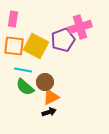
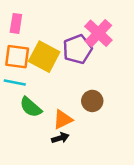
pink cross: (80, 27) -> (98, 33), turned -30
cyan line: (23, 70) -> (15, 82), moved
brown circle: (45, 82) -> (92, 101), moved

